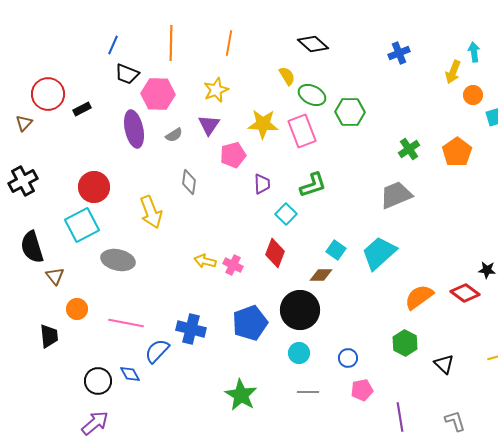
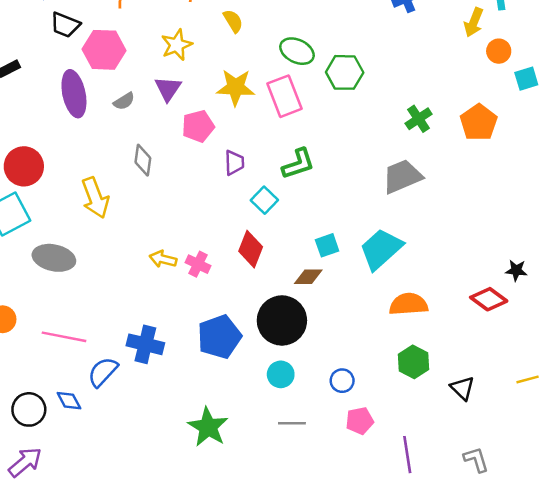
yellow semicircle: (287, 76) -> (233, 21), moved
cyan square: (336, 250) -> (327, 245), turned 36
orange semicircle: (419, 297) -> (409, 304), moved, turned 32

